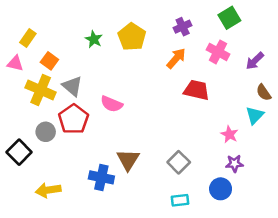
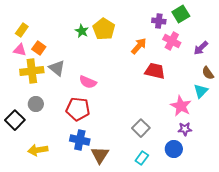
purple cross: (183, 27) -> (159, 21), moved, turned 32
green star: (94, 39) -> (82, 31), moved
pink triangle: (15, 63) -> (20, 50), moved
yellow cross: (41, 90) -> (32, 71), turned -30
red pentagon: (74, 119) -> (78, 109), moved, turned -30
pink star: (229, 134) -> (181, 106), size x1.5
brown triangle: (128, 160) -> (100, 155), moved
cyan rectangle: (180, 200) -> (142, 158), turned -48

